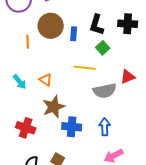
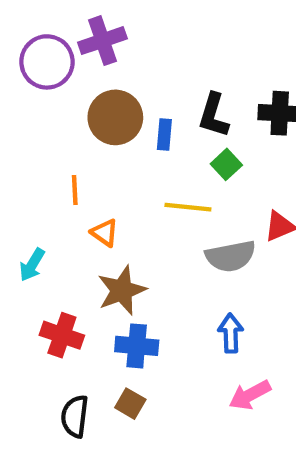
orange line: (28, 42) -> (75, 190), moved
cyan arrow: (20, 82) -> (32, 265), moved, turned 70
blue cross: (72, 127) -> (137, 346), moved

